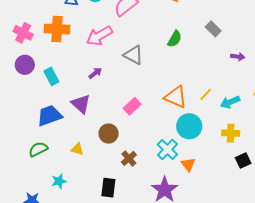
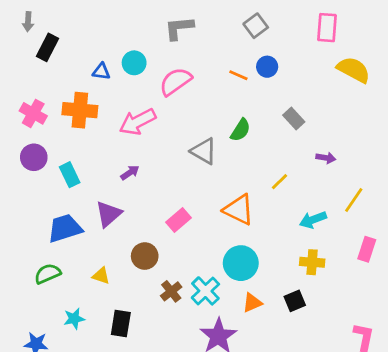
gray triangle: (133, 55) -> (204, 151), moved
yellow line: (206, 94) -> (280, 182), moved
purple triangle: (81, 104) -> (109, 214), turned 35
cyan circle: (189, 126) -> (241, 263), moved
cyan cross: (167, 149) -> (205, 291), moved
black square: (243, 161) -> (295, 301), moved
orange triangle: (188, 164) -> (252, 303), turned 42
black rectangle: (108, 188) -> (121, 324), moved

